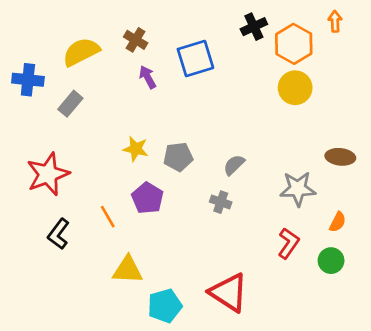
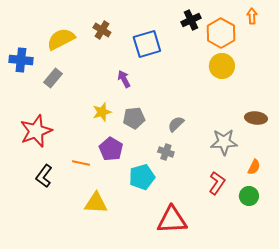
purple arrow: (148, 77) -> (124, 79), moved
yellow star: (136, 149) -> (102, 112), turned -30
orange line: (108, 217) -> (81, 163), turned -48
red triangle: (229, 292) -> (172, 220), turned -36
cyan pentagon: (165, 306) -> (142, 177), moved

